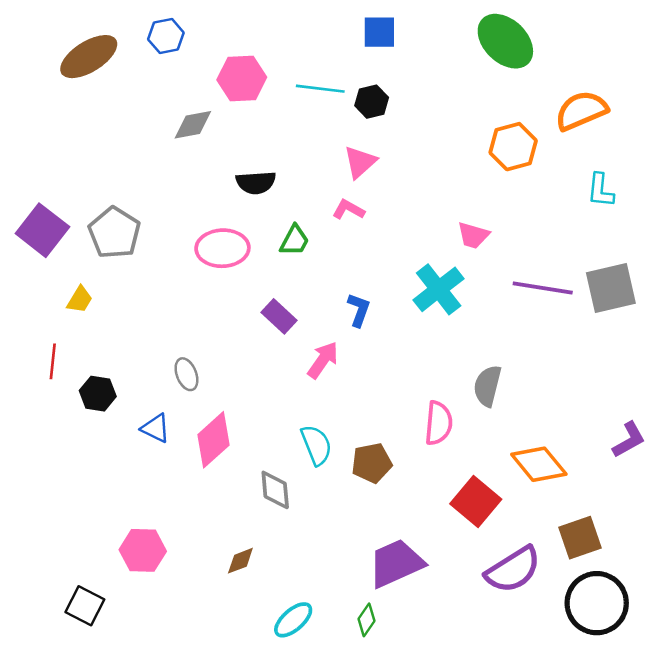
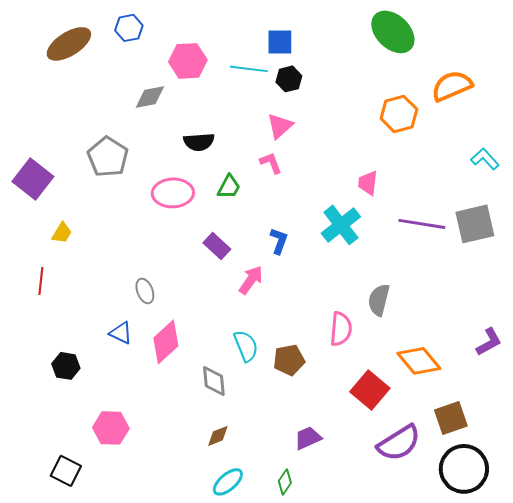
blue square: (379, 32) -> (280, 42), moved
cyan L-shape: (601, 190) -> (485, 159), moved, turned 132
pink L-shape: (349, 210) -> (271, 163), turned 40
gray pentagon: (114, 233) -> (108, 157), moved
pink trapezoid: (473, 235) -> (368, 183), turned 80
black hexagon: (98, 394) -> (66, 366), moved
brown diamond: (240, 561) -> (218, 436), moved
purple trapezoid: (396, 563) -> (308, 438), size x0.6

